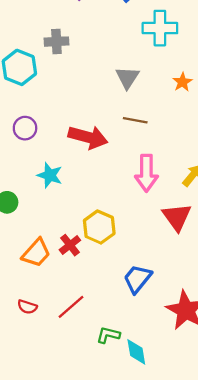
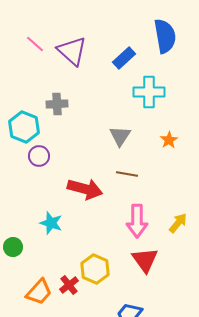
purple circle: (25, 128) -> (39, 156), moved
red triangle: (177, 217) -> (145, 260), moved

